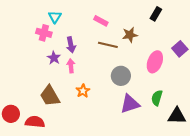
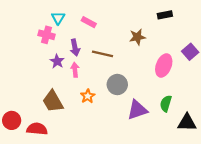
black rectangle: (156, 14) -> (165, 15), turned 48
pink rectangle: (101, 21) -> (89, 22), moved
brown line: (108, 45) -> (102, 54), moved
gray circle: (121, 76) -> (117, 85), moved

